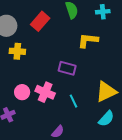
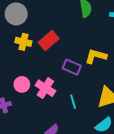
red rectangle: (40, 21) -> (49, 41), moved
yellow L-shape: (88, 40) -> (96, 56), moved

